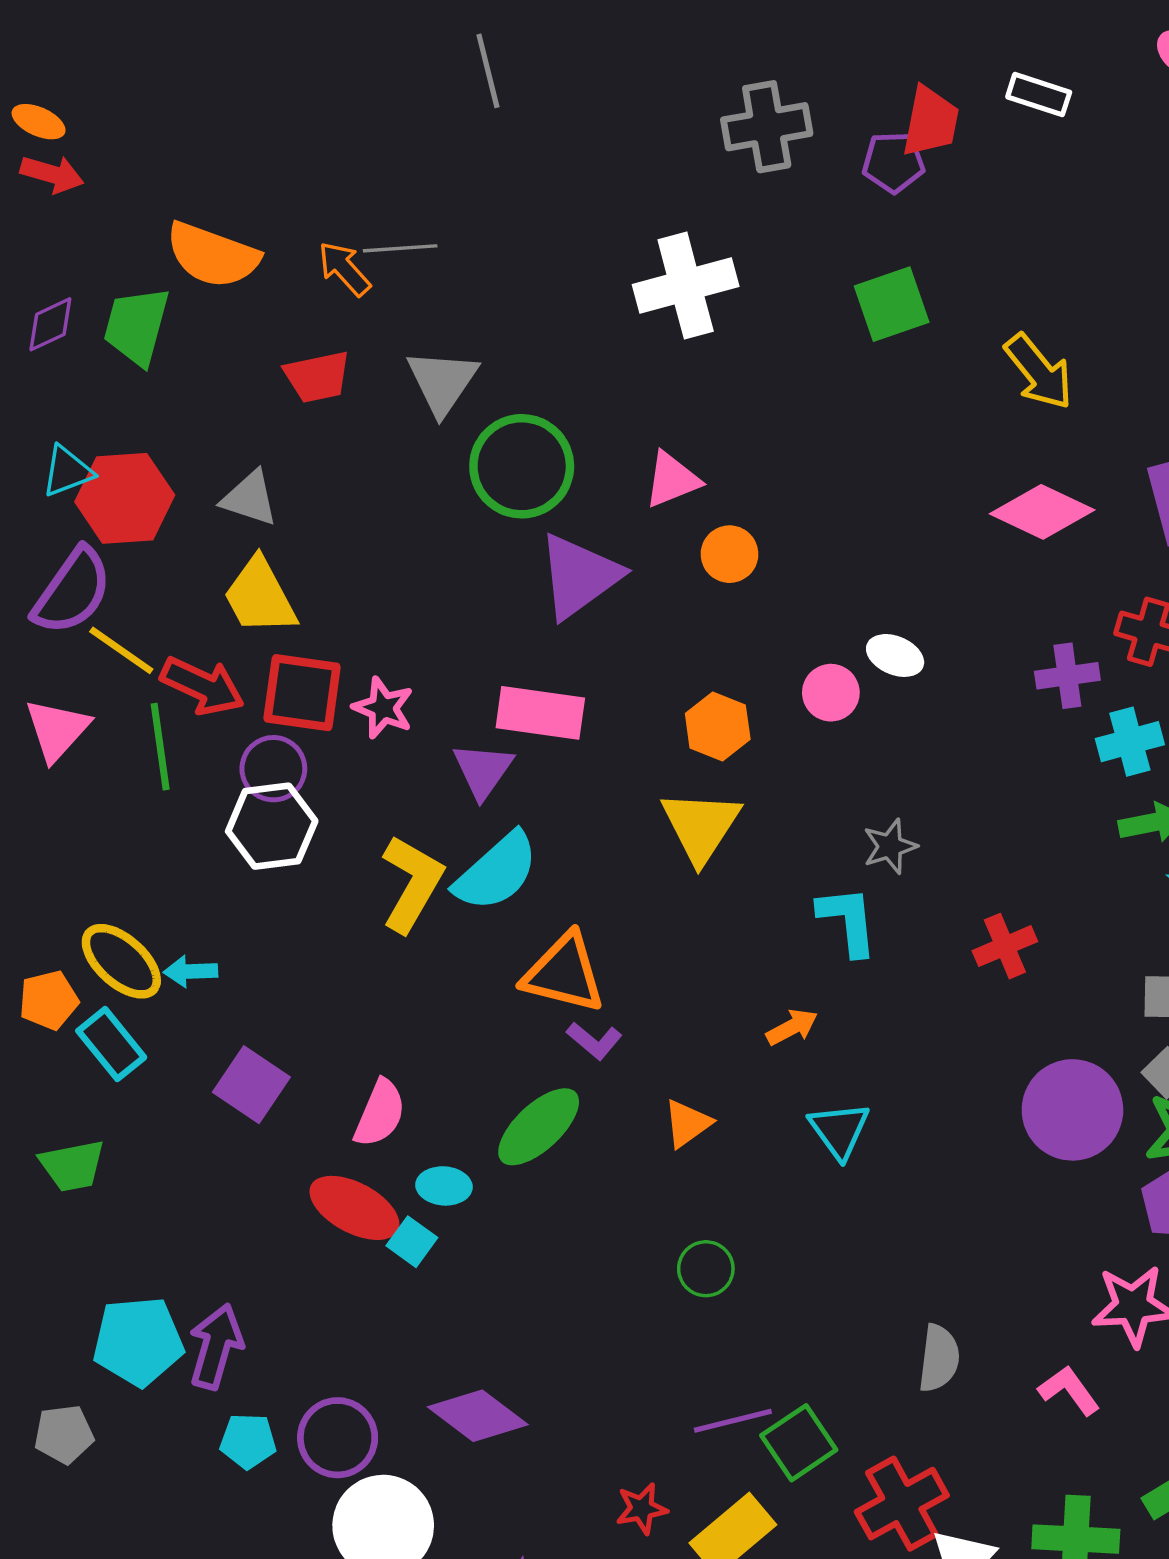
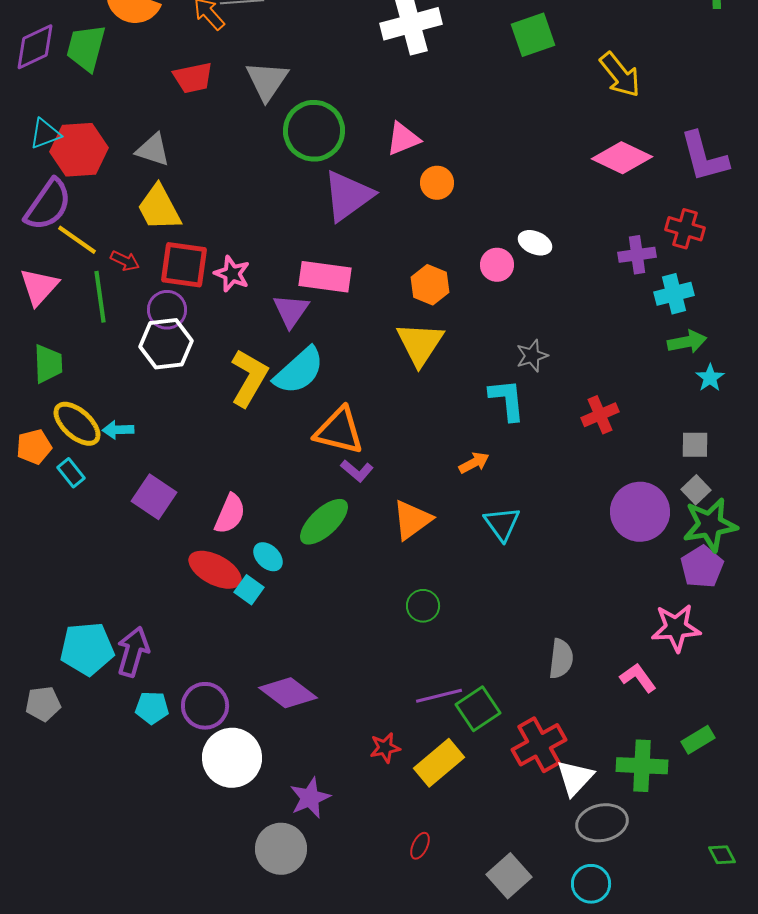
purple diamond: (50, 324) -> (35, 47), size x1.4
red arrow: (202, 686) -> (125, 261), size x0.6
cyan rectangle: (111, 1044) -> (71, 473), size x0.7
orange triangle: (687, 1123) -> (412, 520), size x1.4
green trapezoid: (72, 1166) -> (48, 364), moved, turned -81
cyan ellipse: (444, 1186) -> (268, 557), turned 40

